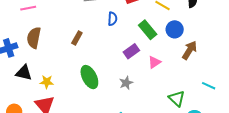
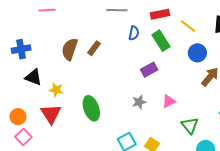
green rectangle: (148, 30) -> (161, 41), moved
brown semicircle: (34, 38) -> (70, 49), moved
pink triangle: (154, 62) -> (169, 101), moved
green ellipse: (89, 77) -> (91, 108), moved

